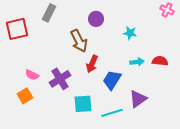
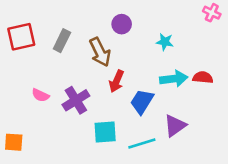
gray rectangle: (49, 13) -> (62, 41), moved
cyan arrow: (137, 62) -> (174, 79), size x1.5
orange square: (25, 96) -> (14, 142), moved, turned 35

